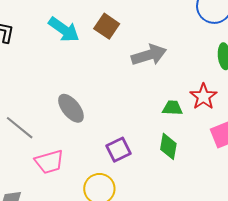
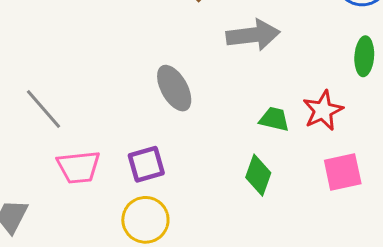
gray ellipse: (71, 108) -> (174, 88), moved
purple square: (118, 150) -> (146, 164), moved

